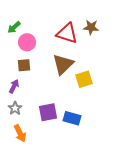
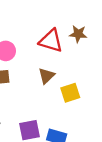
brown triangle: (63, 64) -> (46, 76), size x0.7

